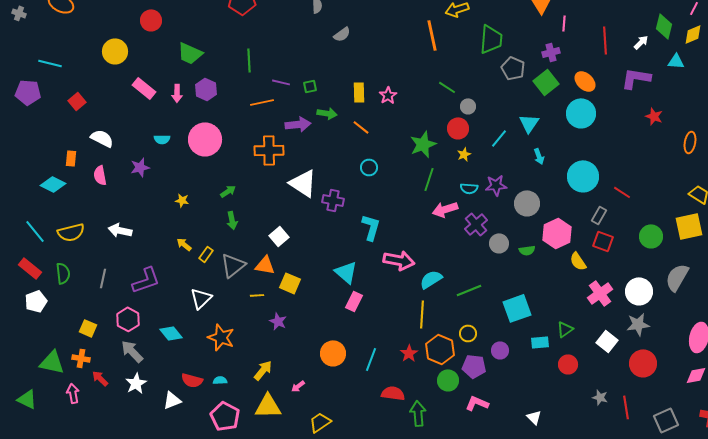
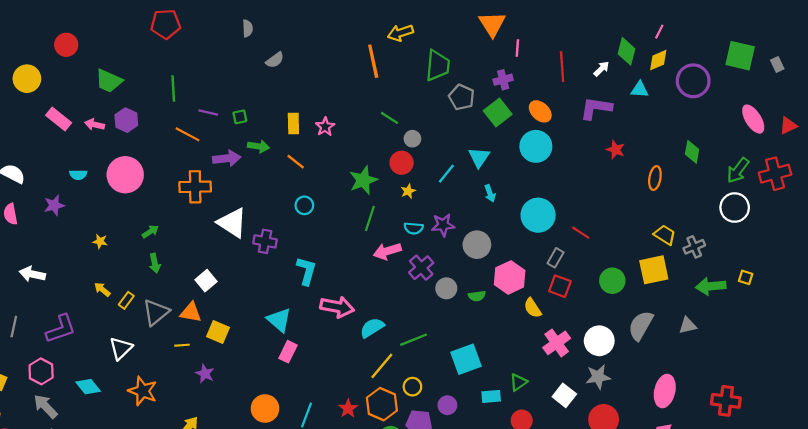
pink arrow: (177, 93) -> (95, 125), turned 102
orange line: (262, 102) -> (187, 134), turned 40
yellow line: (422, 314) -> (382, 366), moved, turned 36

